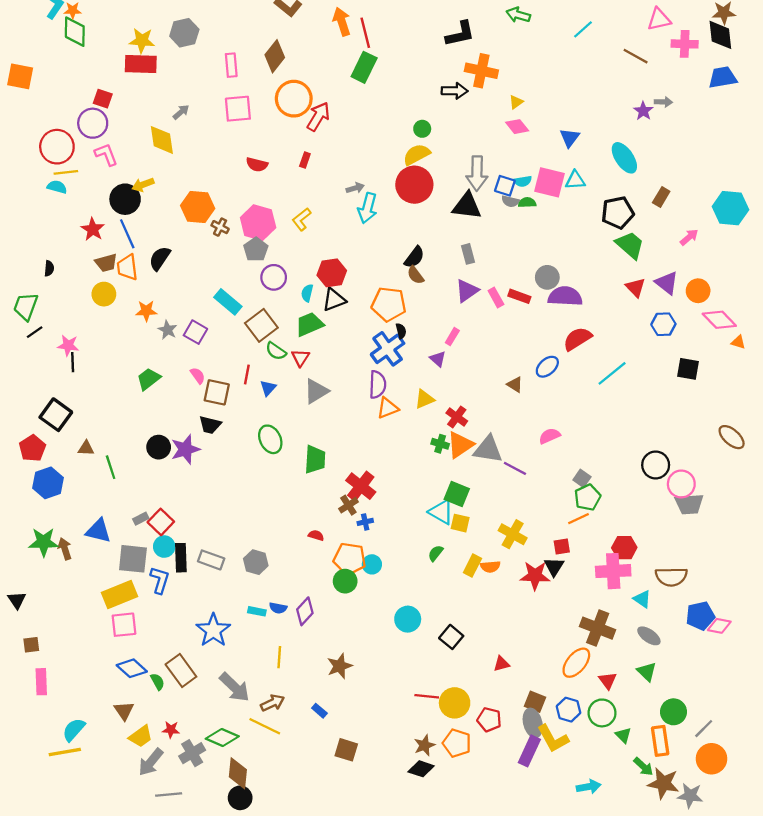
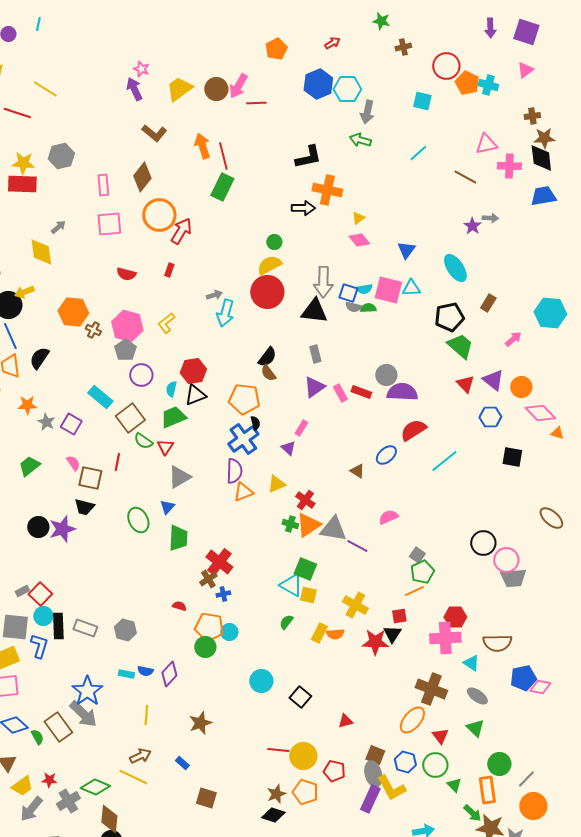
blue triangle: (268, 388) -> (167, 507), moved
gray arrow: (235, 687) -> (83, 714), moved

